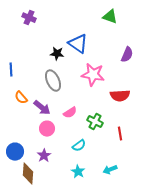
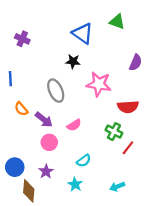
purple cross: (29, 18) -> (22, 39), moved
blue triangle: (78, 44) -> (83, 33), moved
black star: (57, 54) -> (73, 61), moved
green cross: (95, 122) -> (114, 132), moved
red line: (120, 134) -> (128, 148), turned 48
cyan star: (78, 172) -> (75, 184), moved

